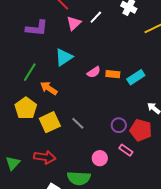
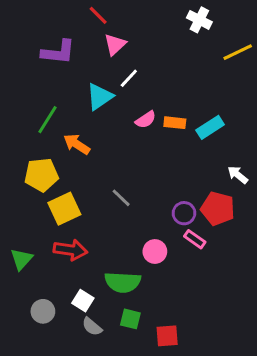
white line: (96, 17) -> (129, 78), moved
yellow pentagon: (26, 108) -> (41, 175), turned 30
yellow square: (50, 122) -> (64, 209), moved
purple circle: (119, 125) -> (184, 213), moved

